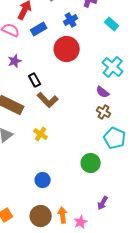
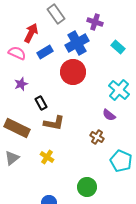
blue cross: (71, 20) -> (77, 43), size x1.6
brown L-shape: (48, 100) -> (54, 123), turned -35
brown cross: (104, 112) -> (97, 137), moved
green circle: (91, 163) -> (87, 187), moved

